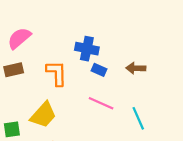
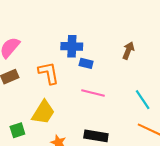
brown arrow: (136, 68) -> (128, 51), moved, turned 120
cyan line: (138, 118) -> (143, 100), moved

